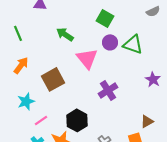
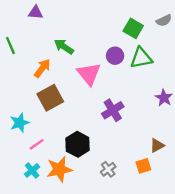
green square: (105, 18) -> (133, 28), moved
green triangle: (133, 44) -> (141, 58), turned -30
orange arrow: (21, 65) -> (42, 68), moved

